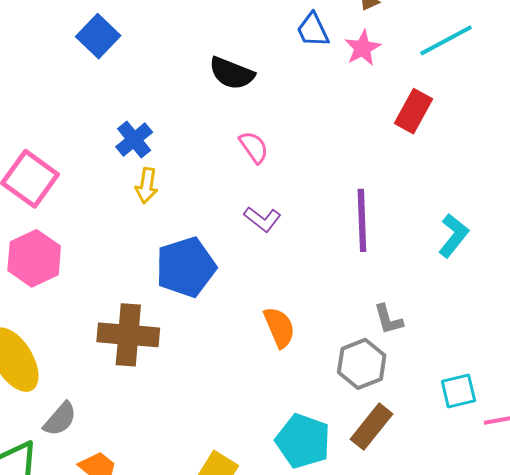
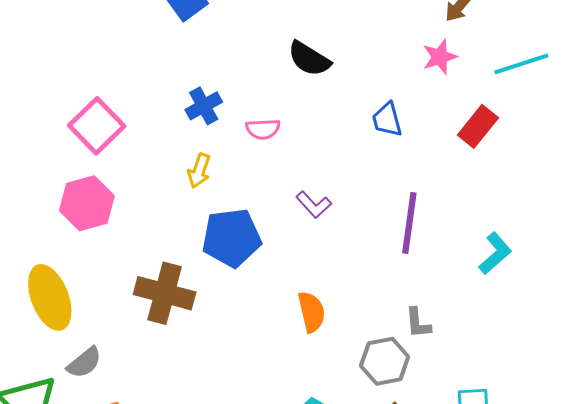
blue trapezoid: (313, 30) -> (387, 120), moved
pink semicircle: (254, 147) -> (263, 129), moved, turned 112
yellow arrow: (147, 186) -> (199, 171), moved

